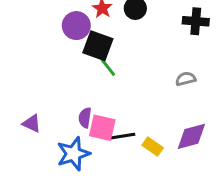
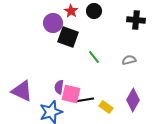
green line: (108, 67) -> (94, 57), moved
purple triangle: (32, 123) -> (22, 91), size x1.6
purple diamond: (191, 136) -> (133, 100), turned -45

